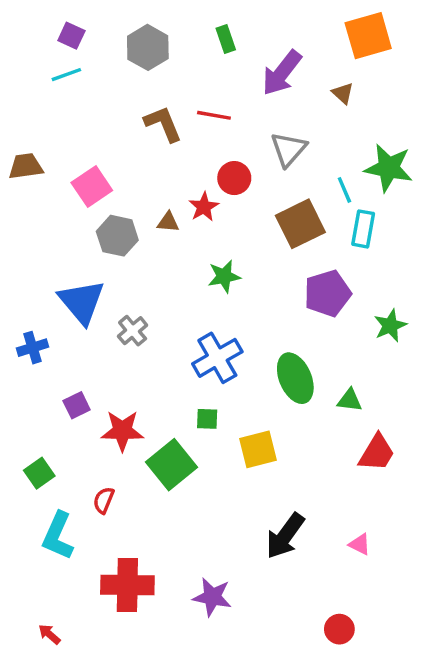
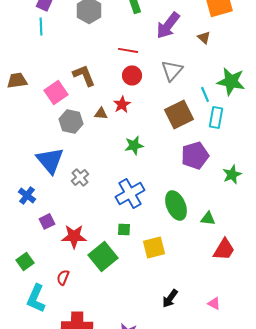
cyan line: (66, 75) -> (41, 26), turned -72
brown L-shape: (163, 124) -> (84, 75), moved
red circle: (234, 178) -> (132, 75), moved
blue cross: (32, 348) -> (27, 195), moved, turned -36
black arrow: (285, 536) -> (170, 298), size x0.7

